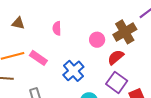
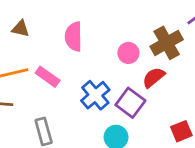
pink semicircle: (57, 28) -> (74, 37), size x1.5
purple square: (117, 82) -> (130, 103), moved

